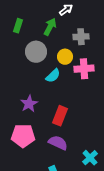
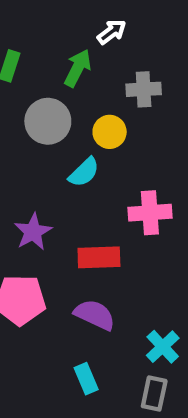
pink cross: (84, 69) -> (150, 213), moved
red rectangle: (60, 116) -> (99, 257), turned 66

